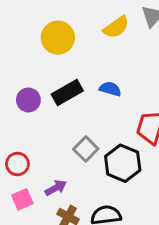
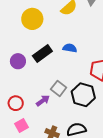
purple arrow: (56, 188) -> (43, 101), moved

